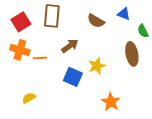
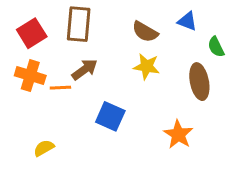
brown arrow: (70, 46) -> (85, 69), moved
yellow star: (97, 66) -> (147, 66), moved, turned 30
orange star: (111, 102) -> (178, 134), moved

